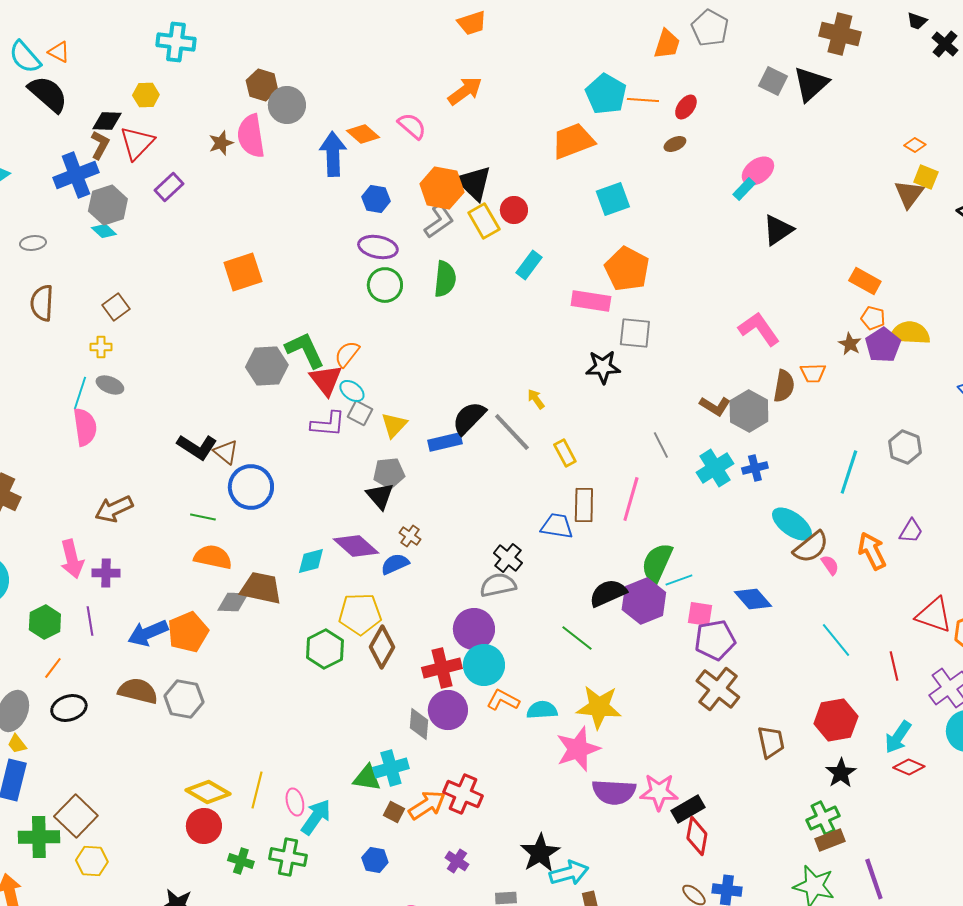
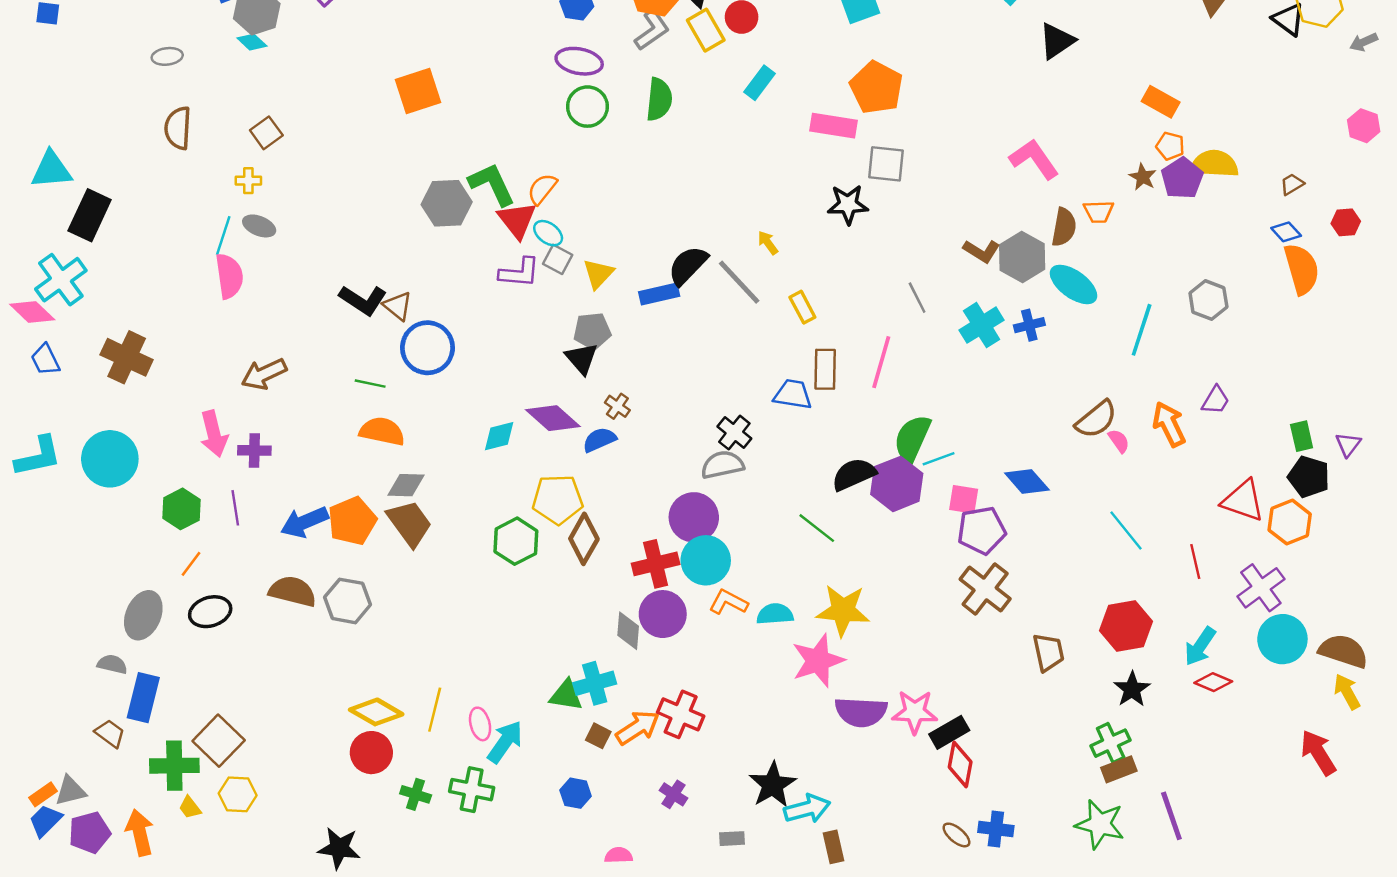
cyan ellipse: (792, 524) -> (1073, 284), moved
brown trapezoid: (261, 588) -> (410, 523), moved, turned 42
yellow trapezoid: (17, 744) -> (190, 807), moved

